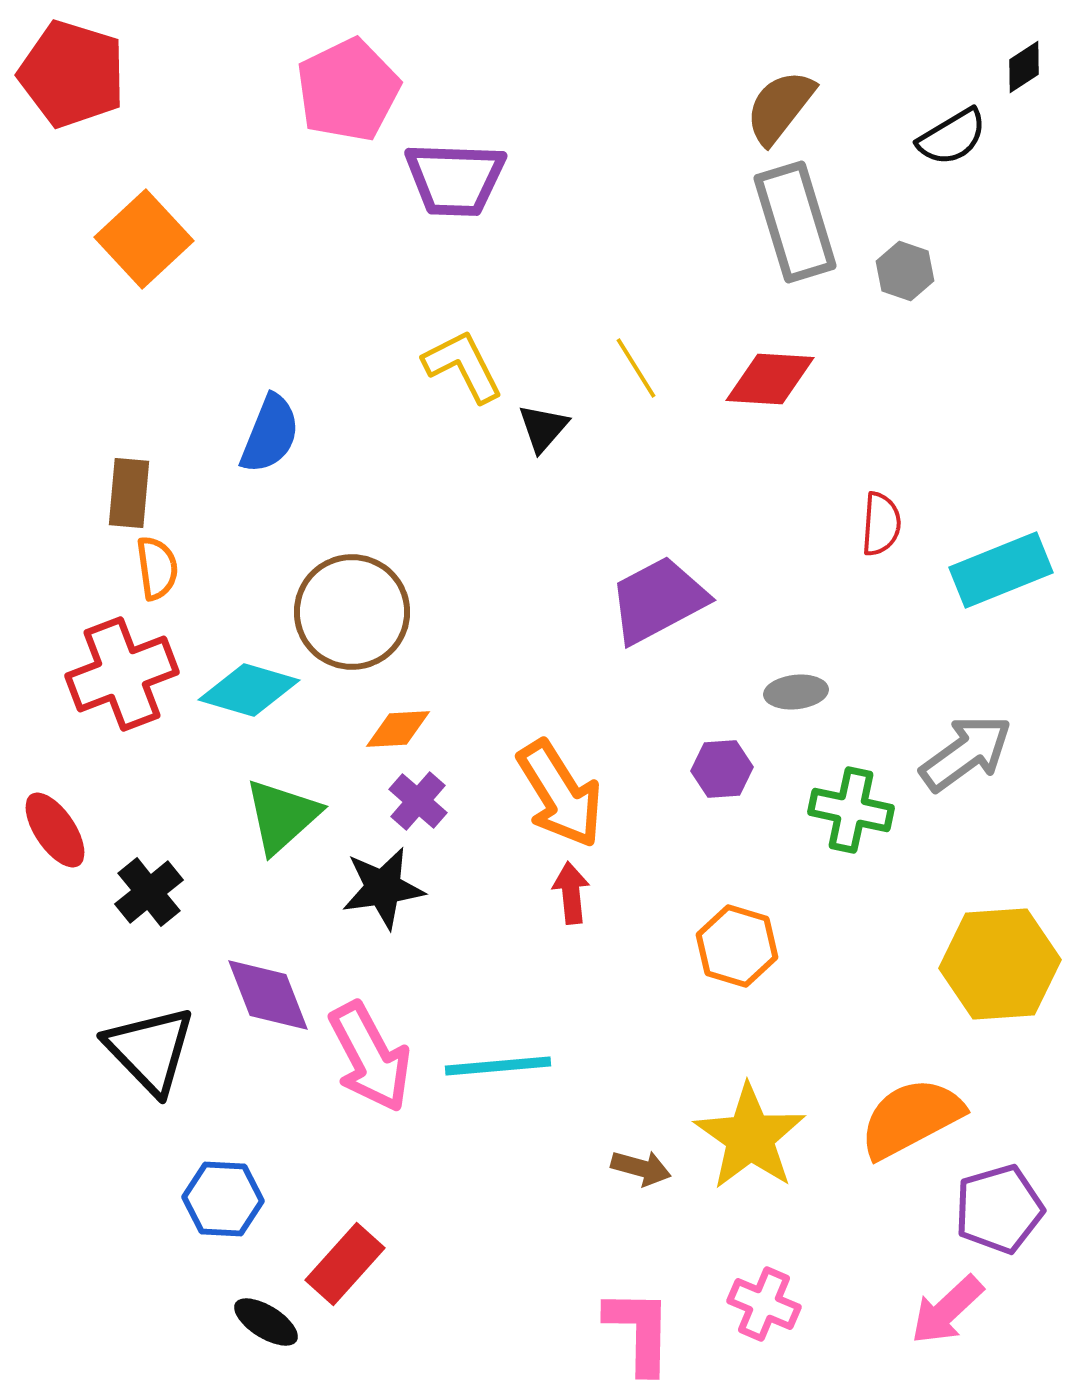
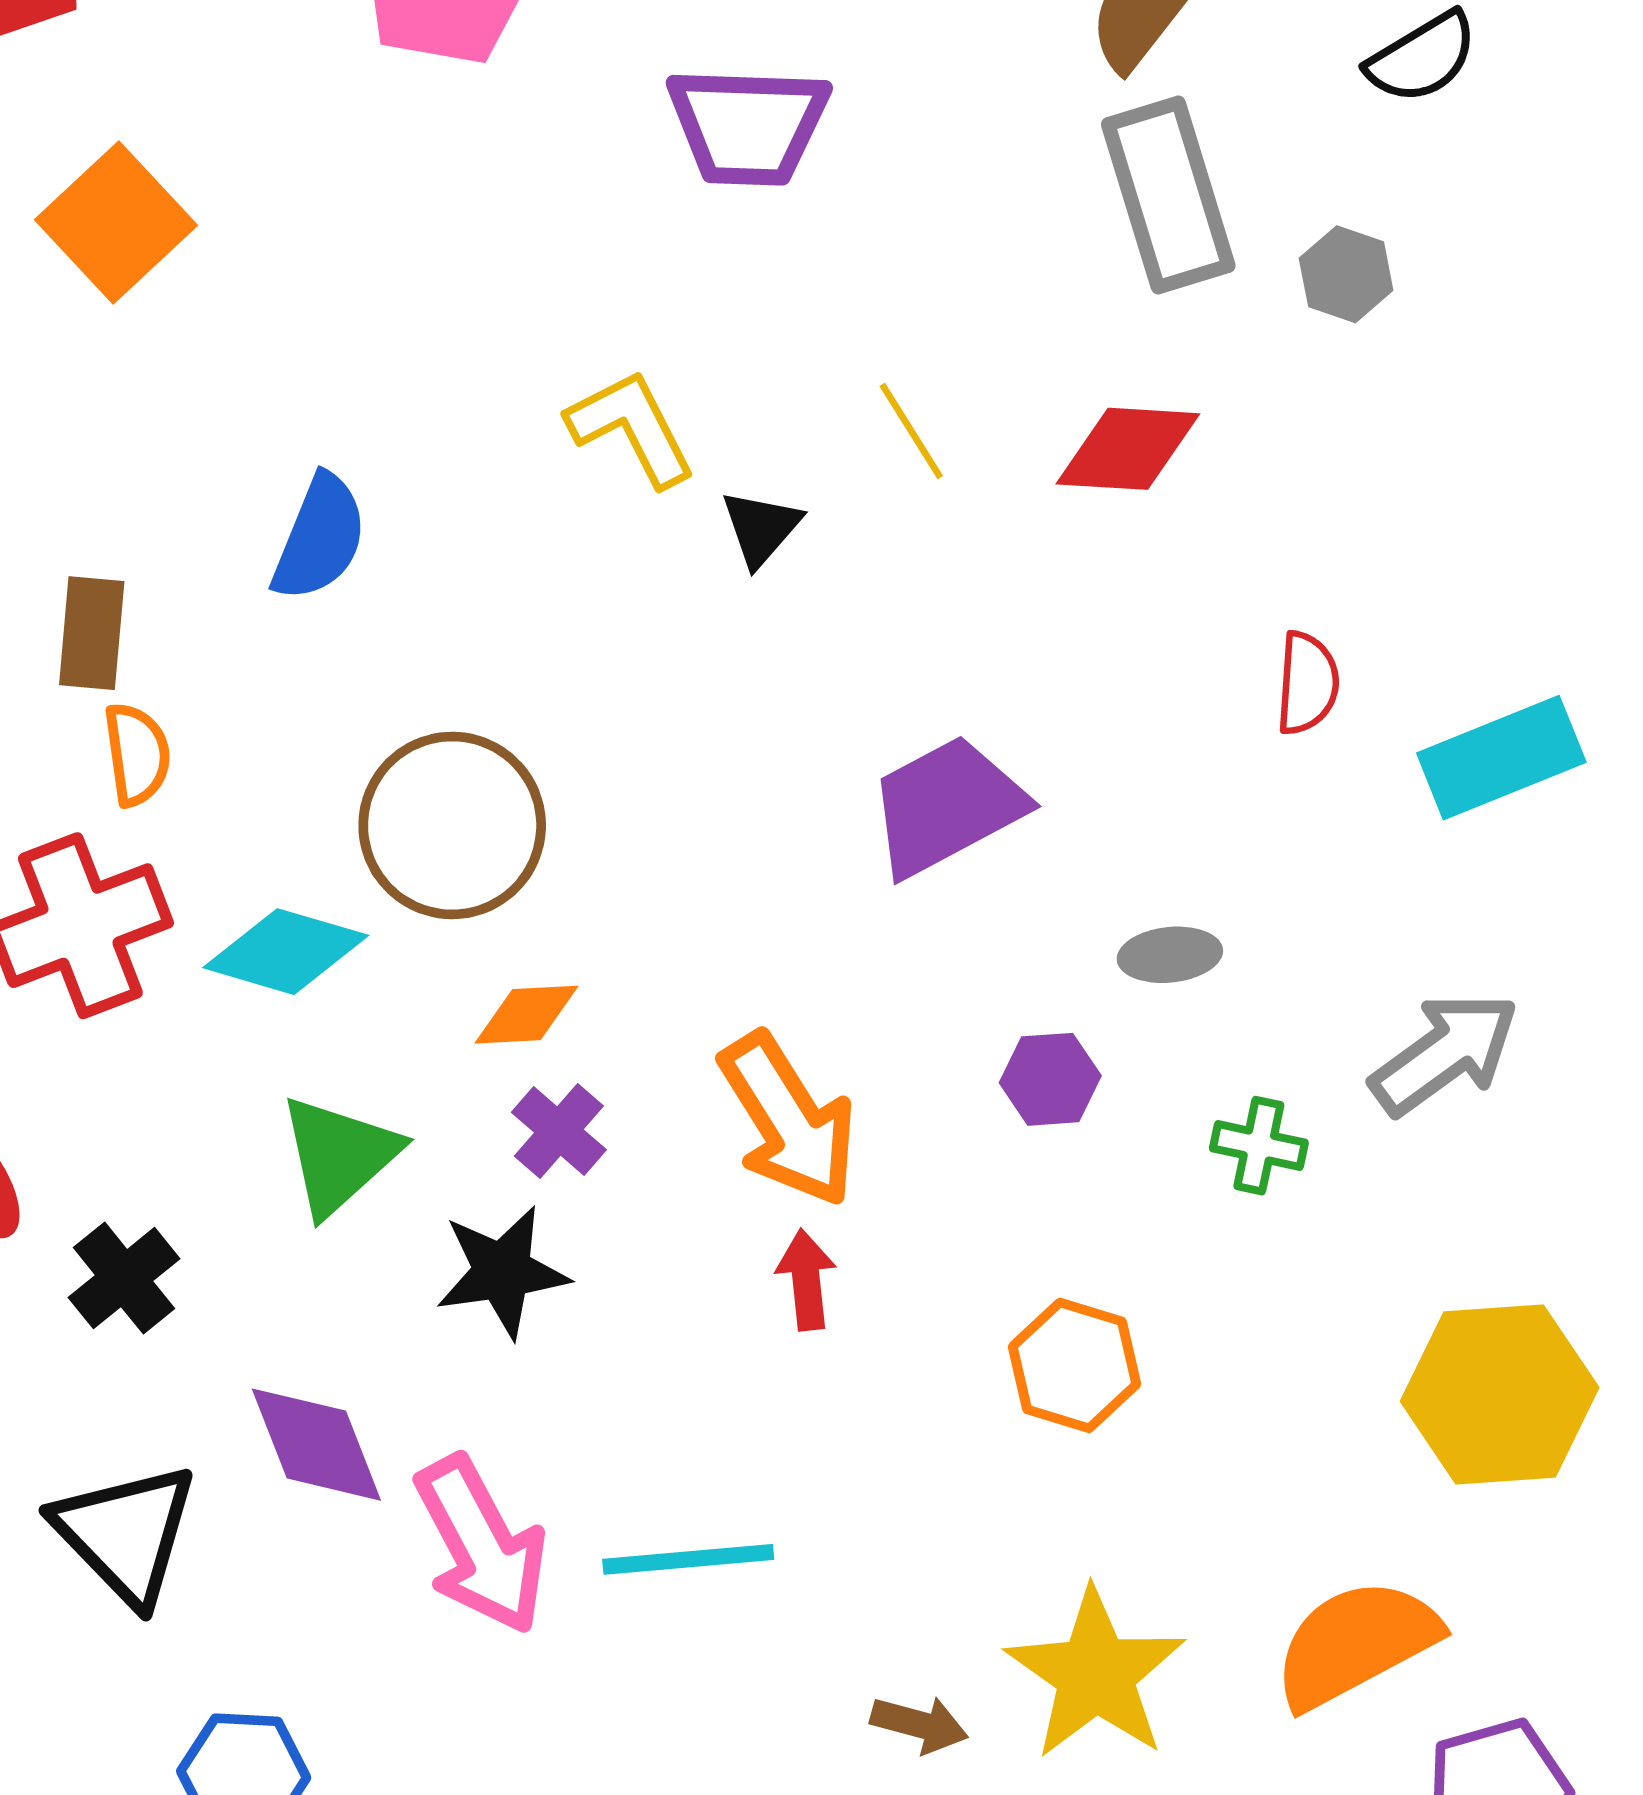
purple trapezoid: (455, 179) -> (748, 126), moved
green cross: (851, 810) -> (1259, 1146), size x0.7

